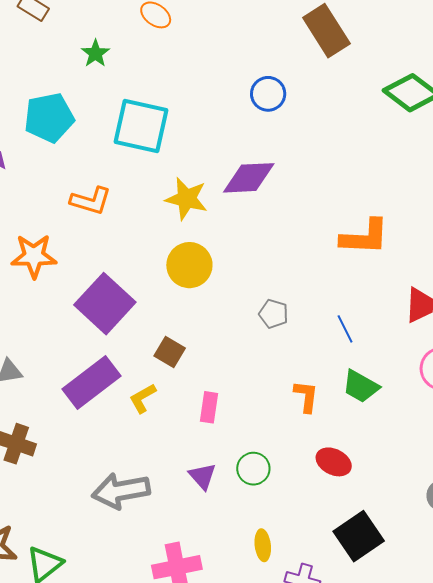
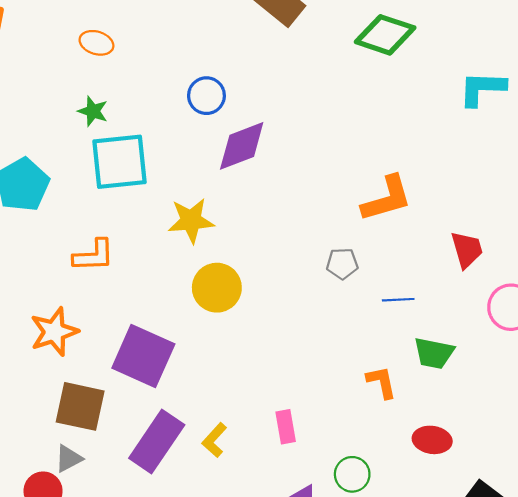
green star: (95, 53) -> (93, 111), moved
blue circle: (268, 94) -> (206, 96), moved
purple diamond: (249, 178) -> (242, 146), moved
gray pentagon: (273, 314) -> (342, 264), moved
blue line: (345, 329) -> (398, 300), turned -48
brown square: (170, 352) -> (80, 406), moved, size x1.6

